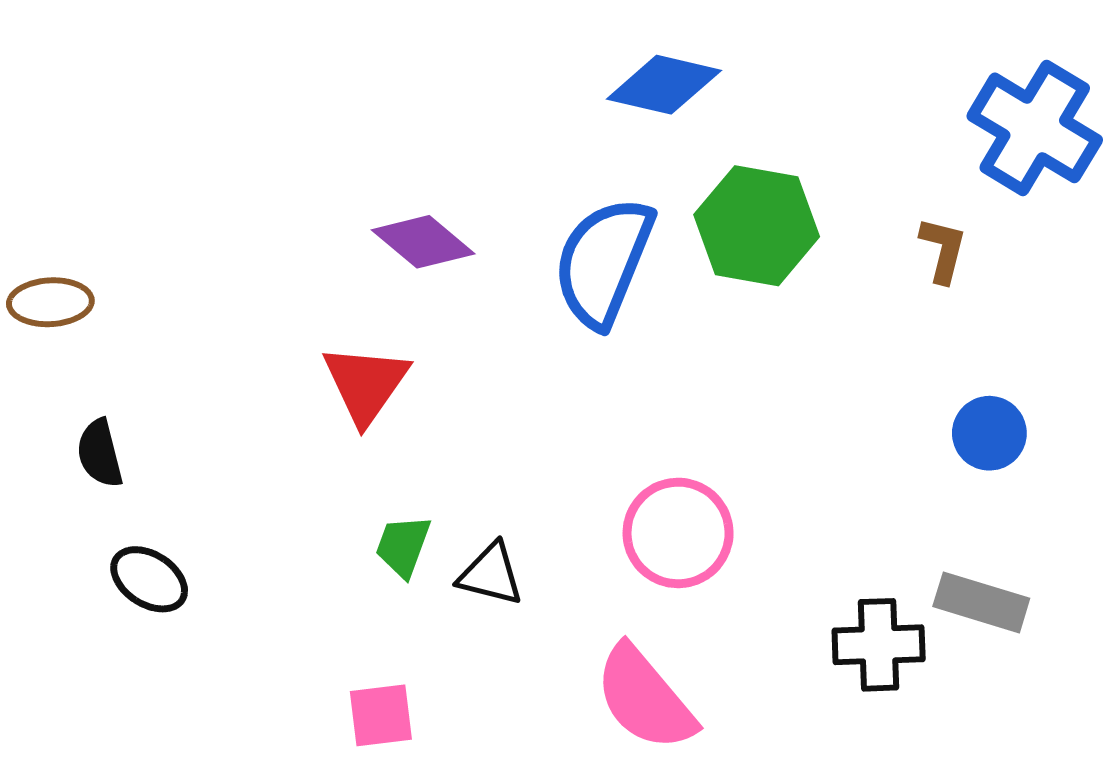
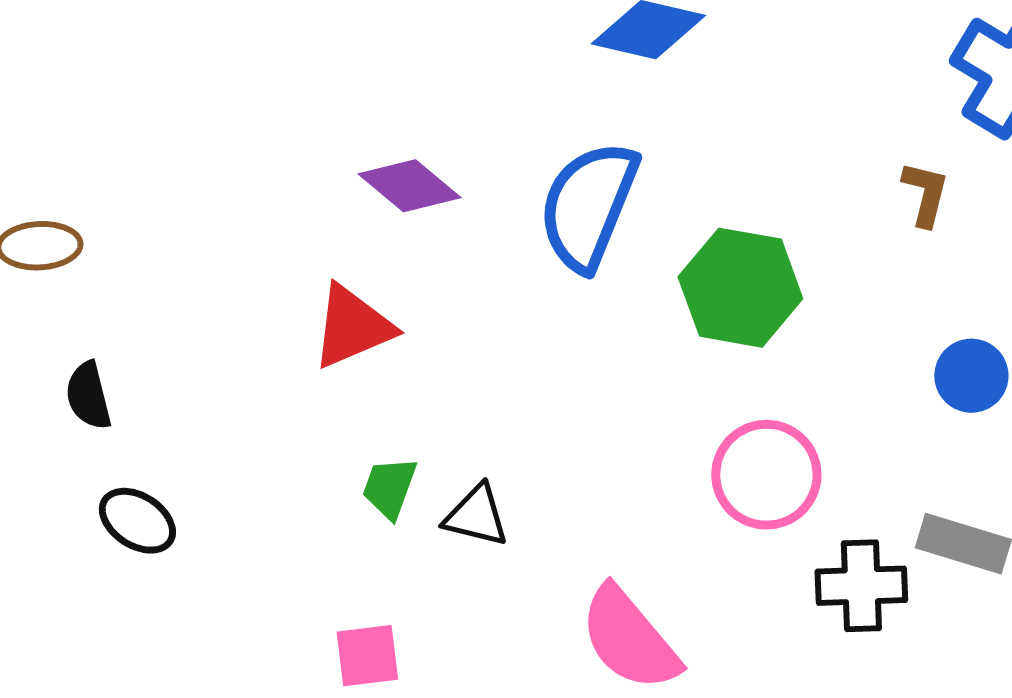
green hexagon: (757, 226) -> (740, 288), moved
red triangle: (366, 384) -> (352, 327), turned 32
pink circle: (678, 533) -> (766, 475), moved

